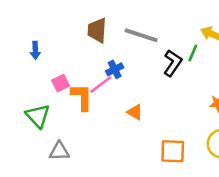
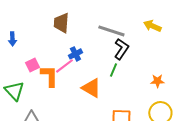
gray line: (141, 35) -> (111, 31), moved
green line: (193, 53) -> (113, 70), moved
orange triangle: (135, 112) -> (91, 88), size x1.5

